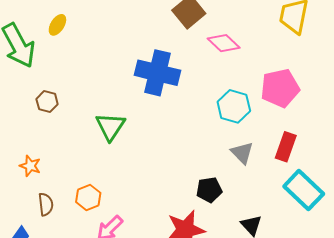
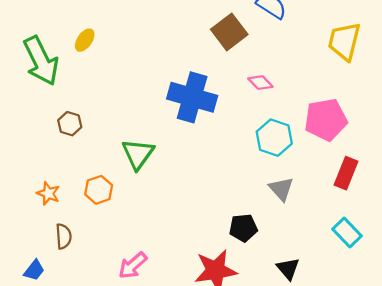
pink diamond: (224, 43) -> (260, 83), moved, size x0.7
red rectangle: (286, 147) -> (346, 173), moved
cyan rectangle: (304, 190) -> (347, 232), size x0.7
orange hexagon: (88, 197) -> (99, 190), moved

